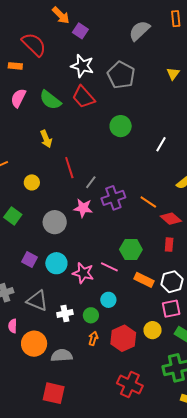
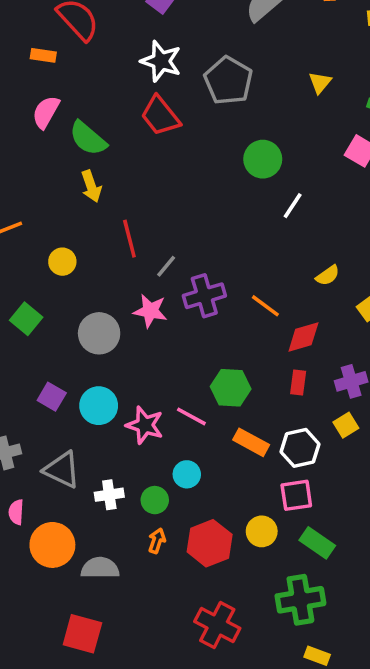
green semicircle: (50, 100) -> (88, 138), moved
green circle: (121, 126) -> (263, 159), moved
red diamond: (171, 219) -> (303, 337), turned -60

